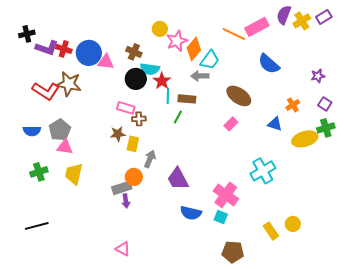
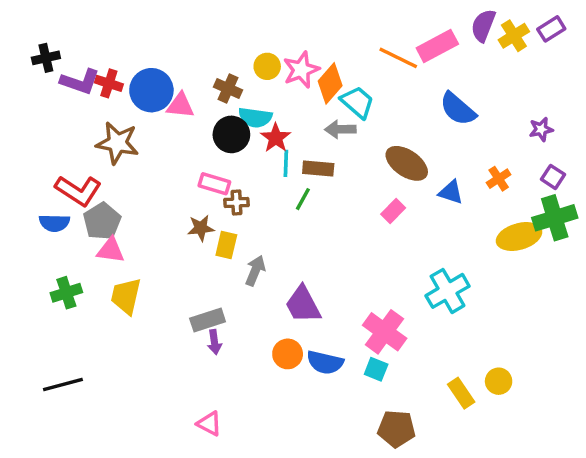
yellow circle: (160, 29) -> (267, 66), moved
cyan trapezoid: (210, 60) -> (357, 102), turned -85
red L-shape: (46, 91) -> (78, 191), moved
blue triangle: (275, 124) -> (451, 192), moved
green cross: (326, 128) -> (555, 218), size x1.4
orange circle: (134, 177) -> (288, 354), moved

